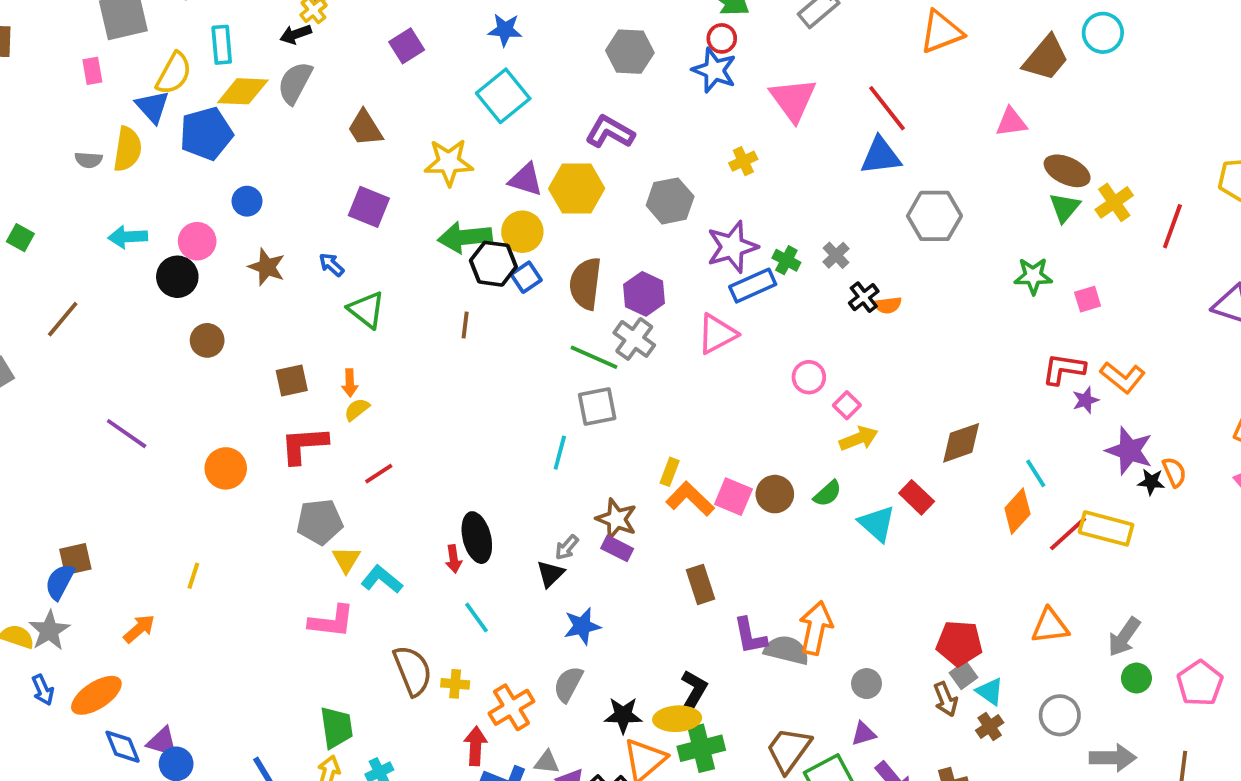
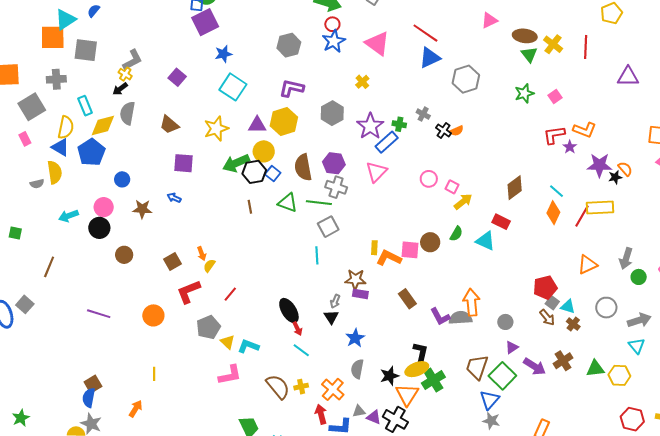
blue star: (714, 70) -> (334, 41), turned -30
green triangle: (366, 310) -> (288, 203), moved
red arrow: (454, 559) -> (297, 329), moved

